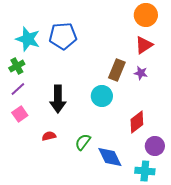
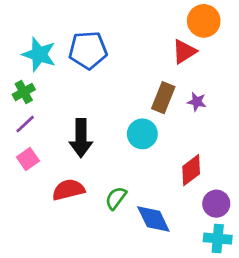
red triangle: (144, 45) -> (184, 52), moved
red semicircle: (49, 136) -> (68, 190), size x1.6
cyan cross: (145, 171) -> (218, 239), moved

